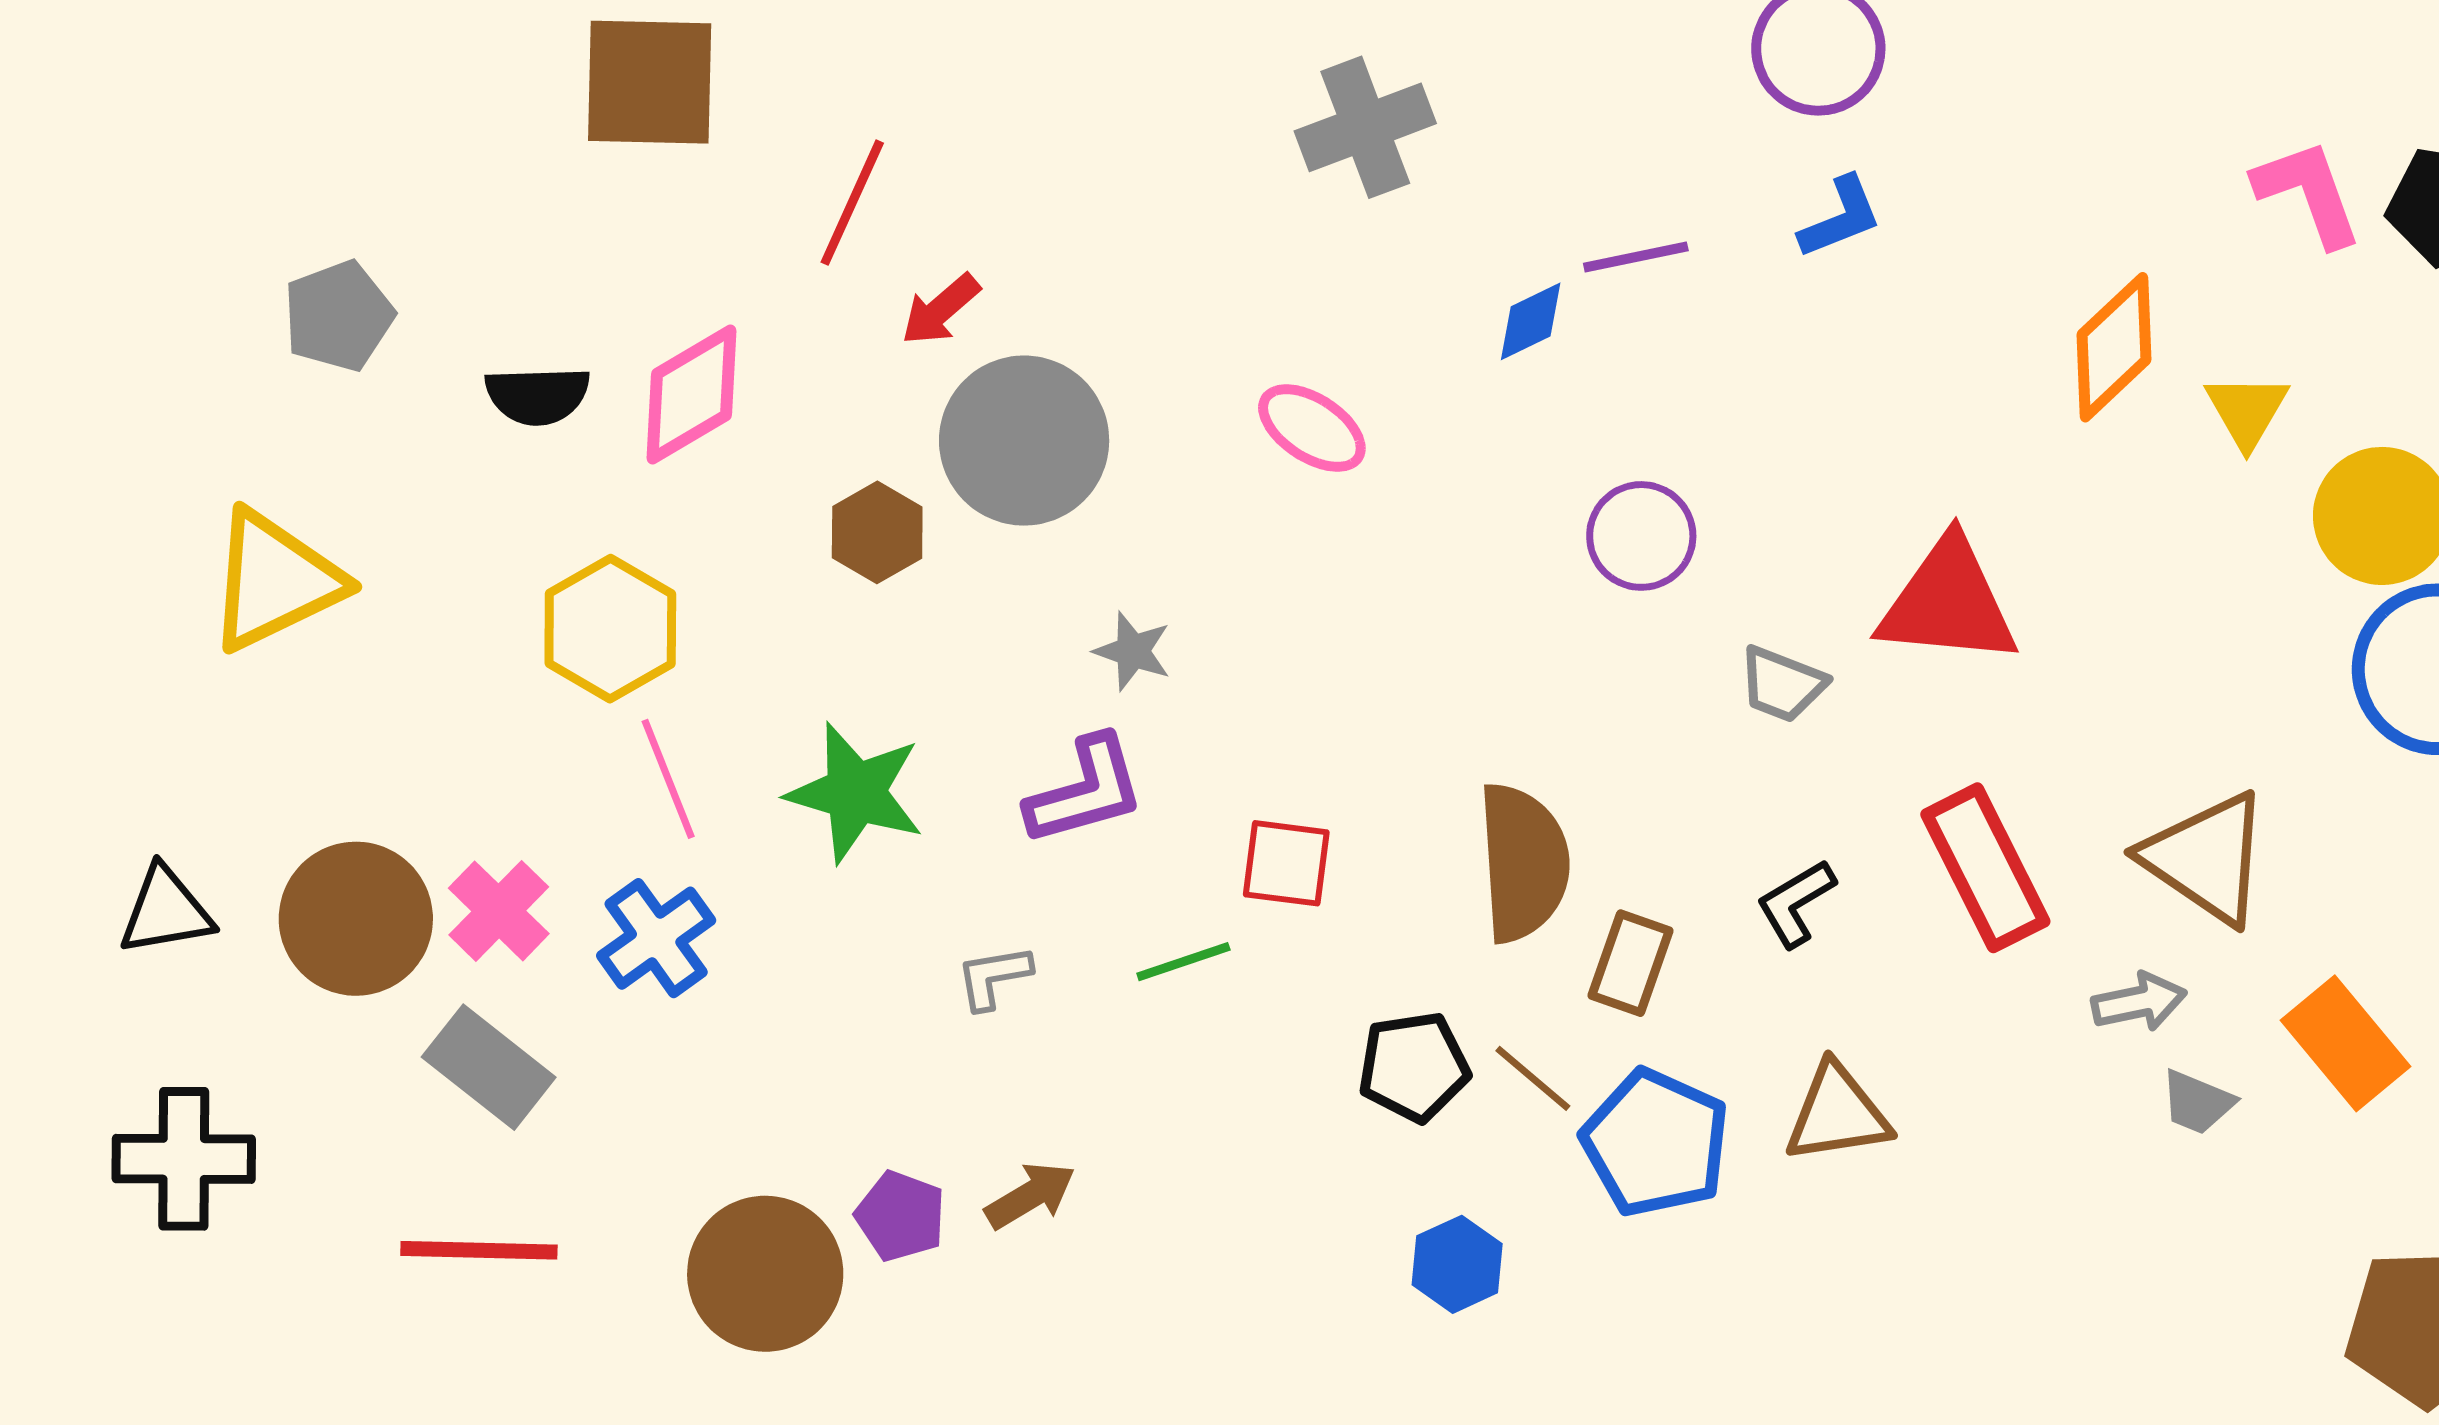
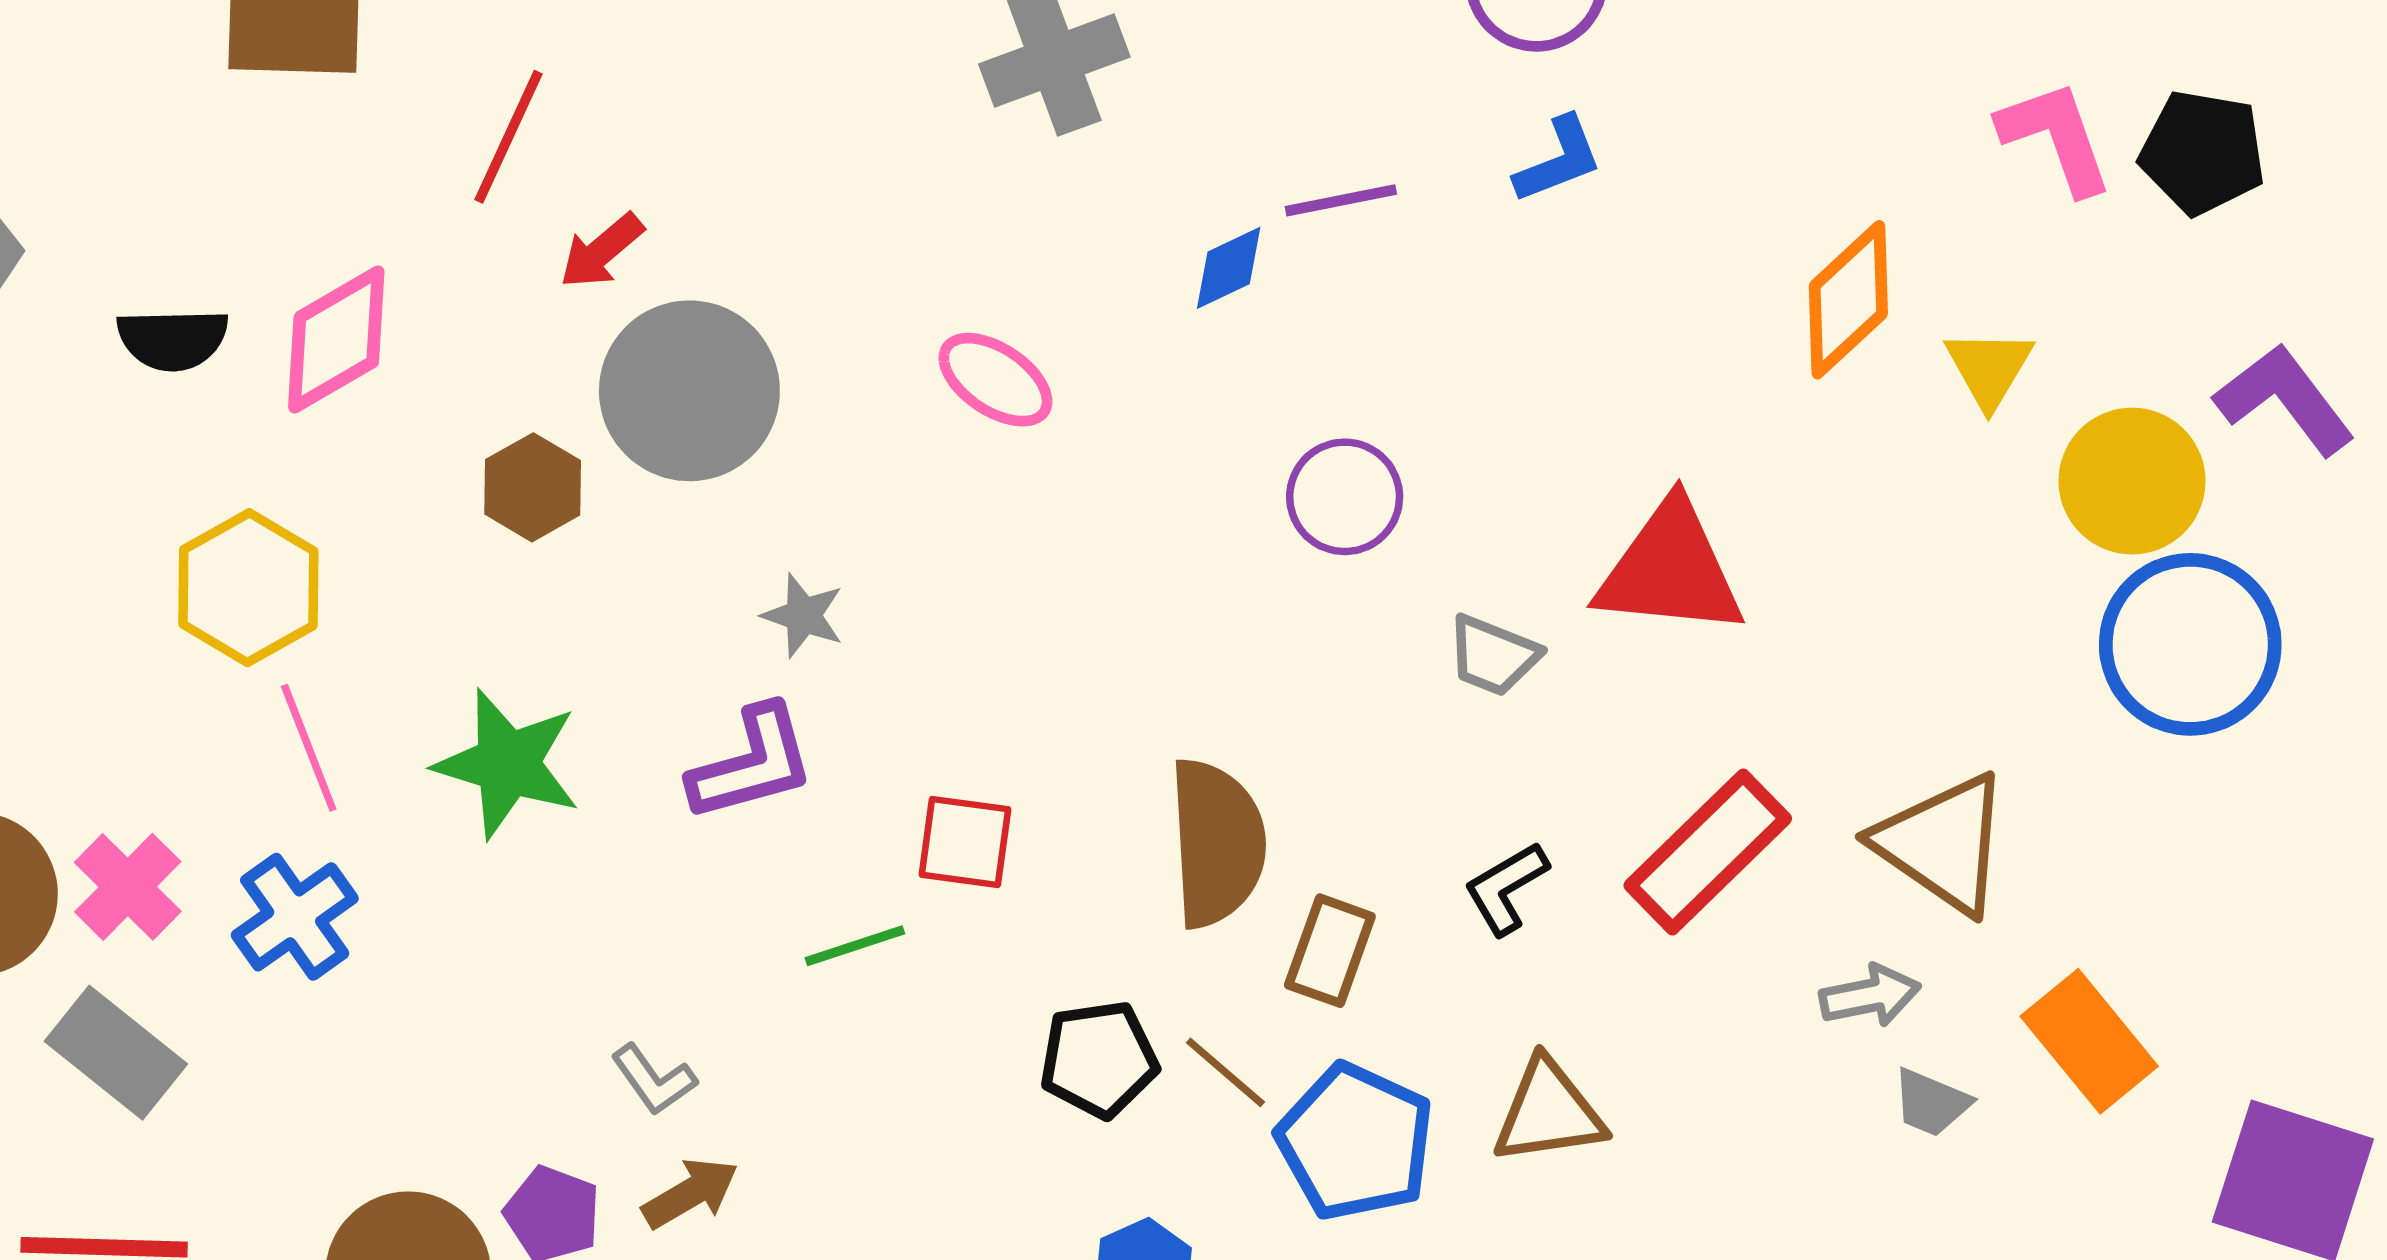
red rectangle: (1985, 868) -> (1708, 852), turned 72
gray L-shape: (994, 977) -> (654, 1080), moved, turned -116

